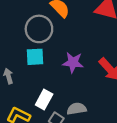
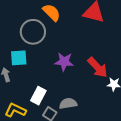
cyan square: (35, 57) -> (19, 58), moved

